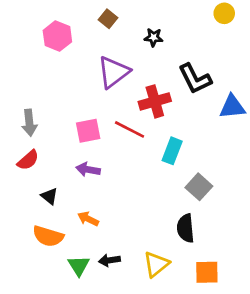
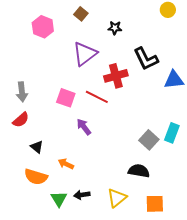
pink square: (88, 131) -> (66, 98), turned 30
cyan rectangle: (172, 151) -> (172, 133), moved
purple arrow: (88, 169) -> (84, 127), moved, turned 42
black semicircle: (186, 228) -> (139, 171), turned 105

